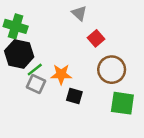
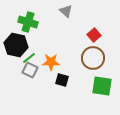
green cross: (16, 26) -> (28, 22), moved
red square: (96, 38) -> (94, 35), moved

